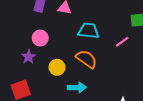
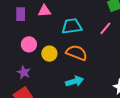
purple star: (29, 57) -> (24, 72), moved
yellow circle: (57, 67) -> (49, 54), moved

